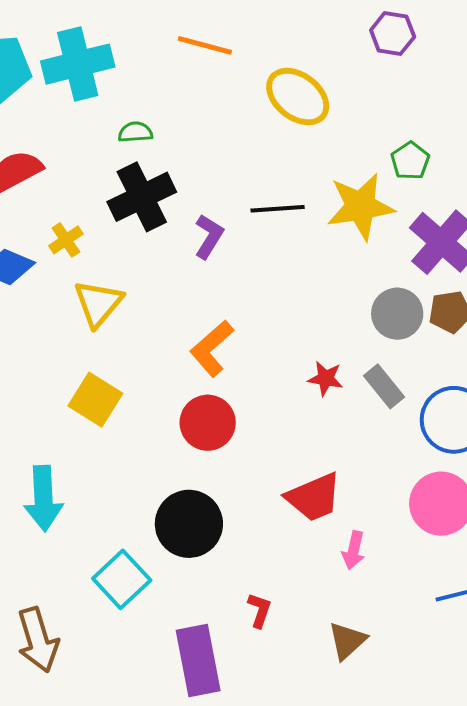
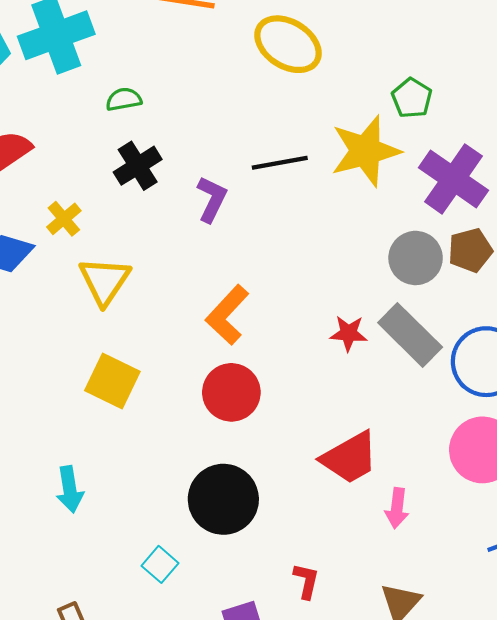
black cross: (142, 197) -> (138, 166), size x0.7
gray rectangle: (384, 386) -> (410, 335), size x1.4
cyan arrow: (43, 498) -> (70, 489), size x0.7
cyan square: (122, 579) -> (160, 564), size x0.6

